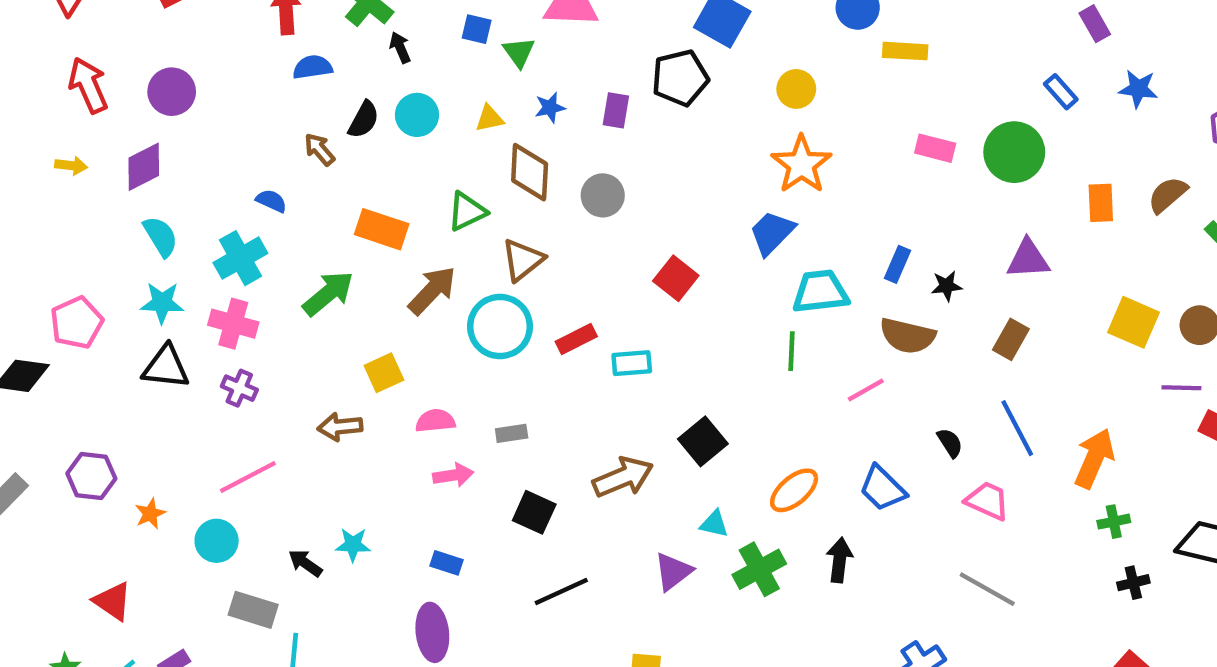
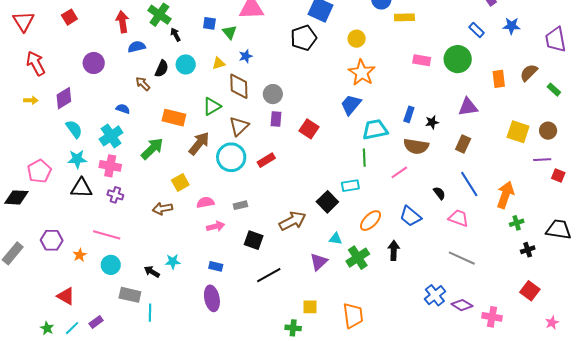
purple circle: (172, 92) -> (94, 63), moved
purple rectangle: (616, 110) -> (276, 119), moved
cyan rectangle: (632, 363) -> (350, 186), moved
pink line: (248, 477) -> (107, 235), moved, turned 48

